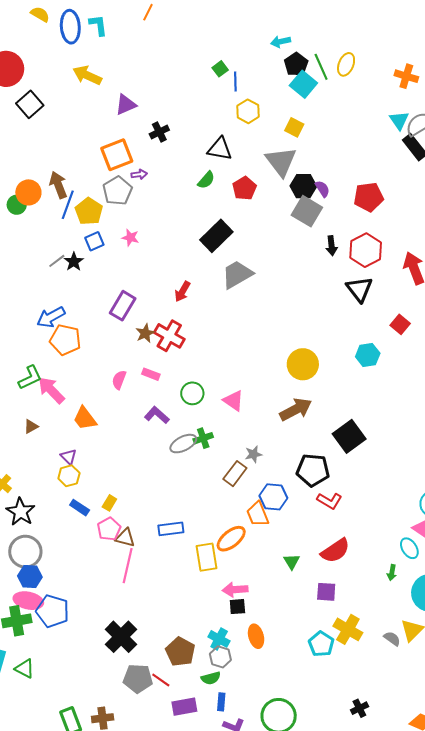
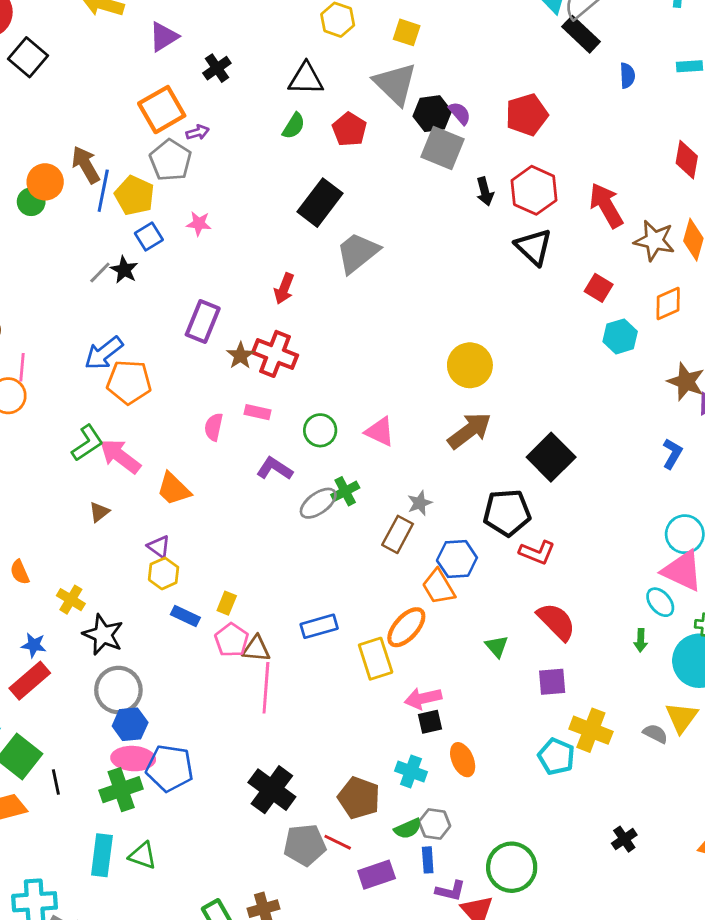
cyan hexagon: (368, 355) -> (620, 336), moved
red semicircle: (335, 551) -> (556, 622), turned -92
gray hexagon: (220, 657) -> (435, 824), moved

